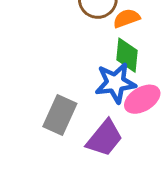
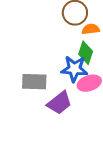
gray rectangle: (60, 115) -> (34, 82), turned 55

